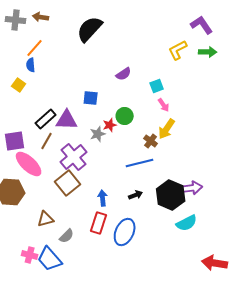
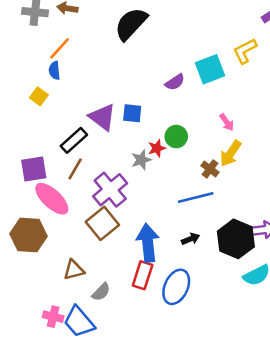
cyan square: (157, 86) -> (210, 69), moved, size x1.6
purple triangle: (67, 120) -> (102, 117), moved, turned 35
blue arrow: (103, 198) -> (148, 243), size x1.8

